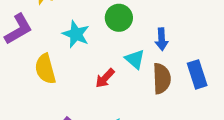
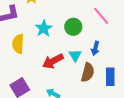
red arrow: (105, 78) -> (53, 61), size x1.5

